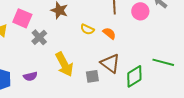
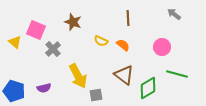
pink circle: (140, 11) -> (162, 47), moved
gray square: (92, 76) -> (96, 95), moved

